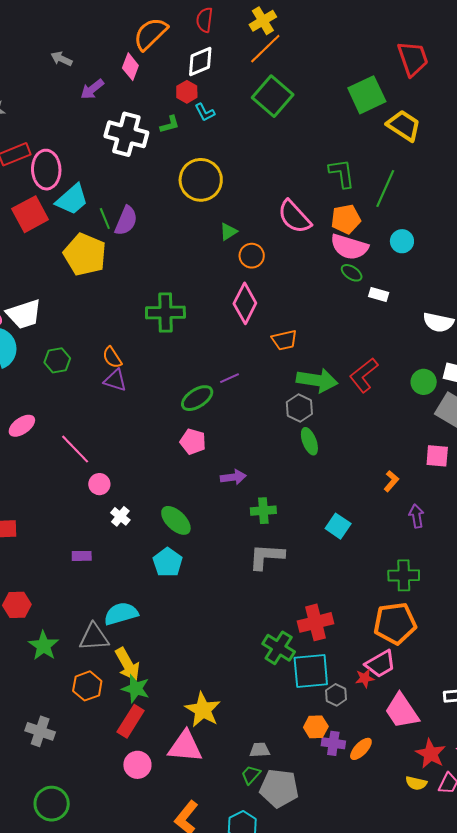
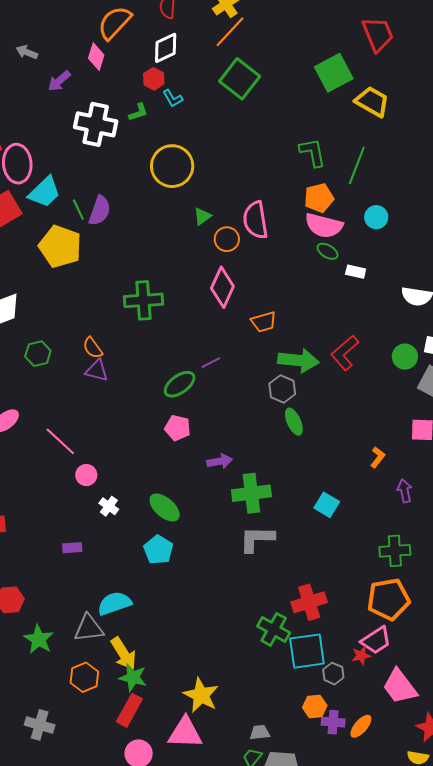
pink semicircle: (294, 217) -> (255, 220), moved, turned 36
green cross: (263, 511) -> (251, 493), size x1.5

